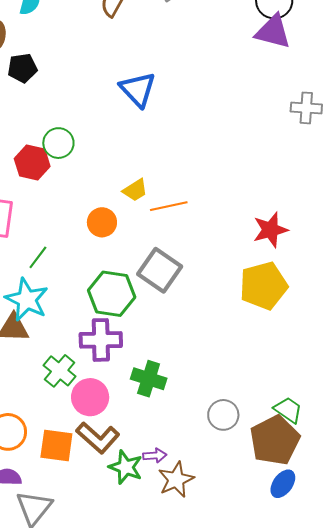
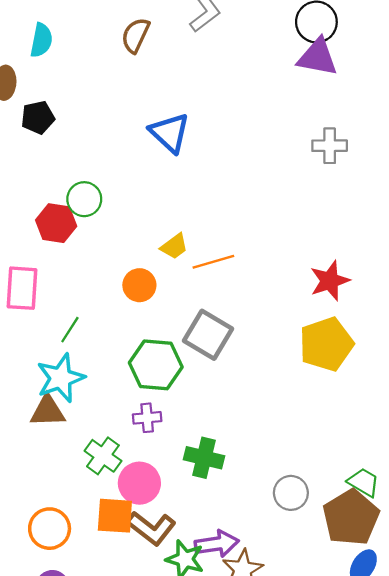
gray cross: (306, 108) -> (330, 146), moved
cyan star: (27, 300) -> (61, 378), turned 30
purple cross: (101, 340) -> (147, 418), size x0.6
orange square: (56, 446) -> (115, 516), moved
purple arrow: (155, 455) -> (217, 544), size x1.6

